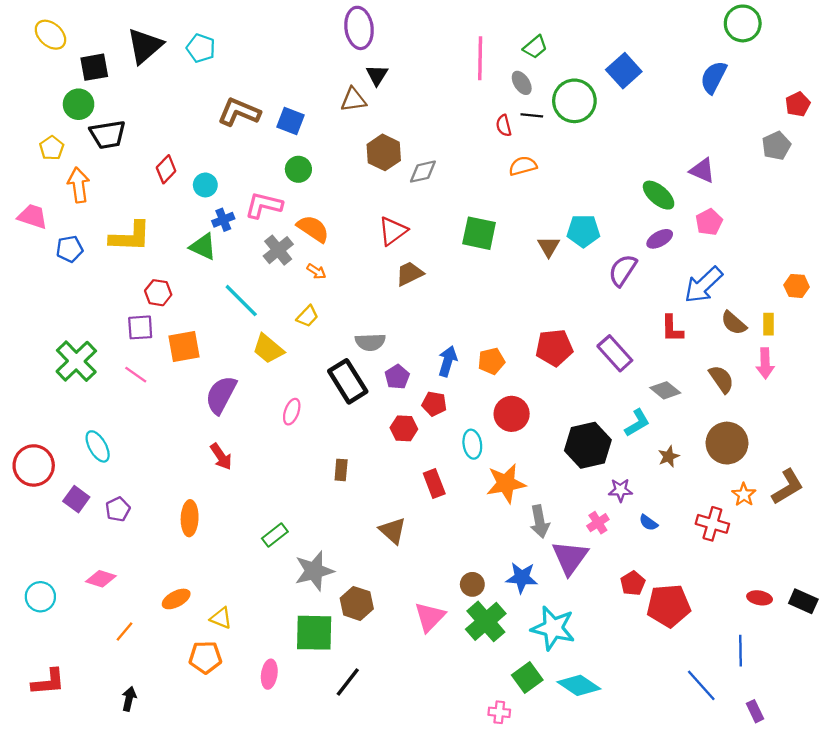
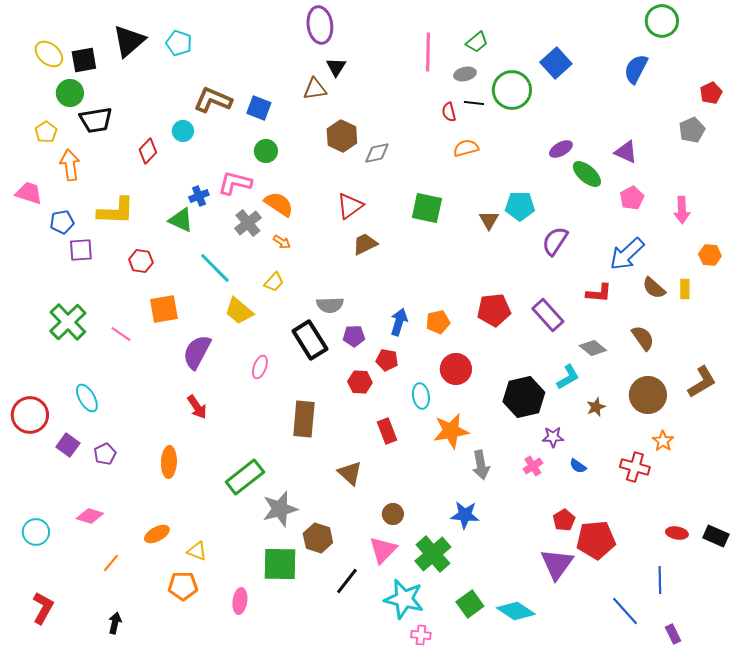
yellow ellipse: (50, 35) -> (49, 54), moved
gray ellipse: (522, 83) -> (465, 74), turned -70
cyan circle: (205, 185) -> (183, 131), moved
purple ellipse: (660, 239) -> (561, 149), moved
purple square: (140, 327) -> (81, 250), moved
red L-shape: (672, 329) -> (599, 293), turned -84
pink arrow: (765, 363) -> (682, 210), moved
purple pentagon: (397, 377) -> (354, 336), turned 30
brown rectangle: (341, 470) -> (304, 419), size x1.8
brown L-shape: (788, 487) -> (702, 382), moved
green rectangle: (275, 535) -> (245, 477), size x1.6
purple triangle: (570, 557) -> (557, 564), moved
brown circle: (472, 584) -> (393, 514), moved
cyan star: (553, 628) -> (404, 599), moved
red L-shape: (48, 682) -> (43, 608), turned -56
black line: (348, 682) -> (347, 581), moved
pink cross: (499, 712) -> (421, 635), moved

